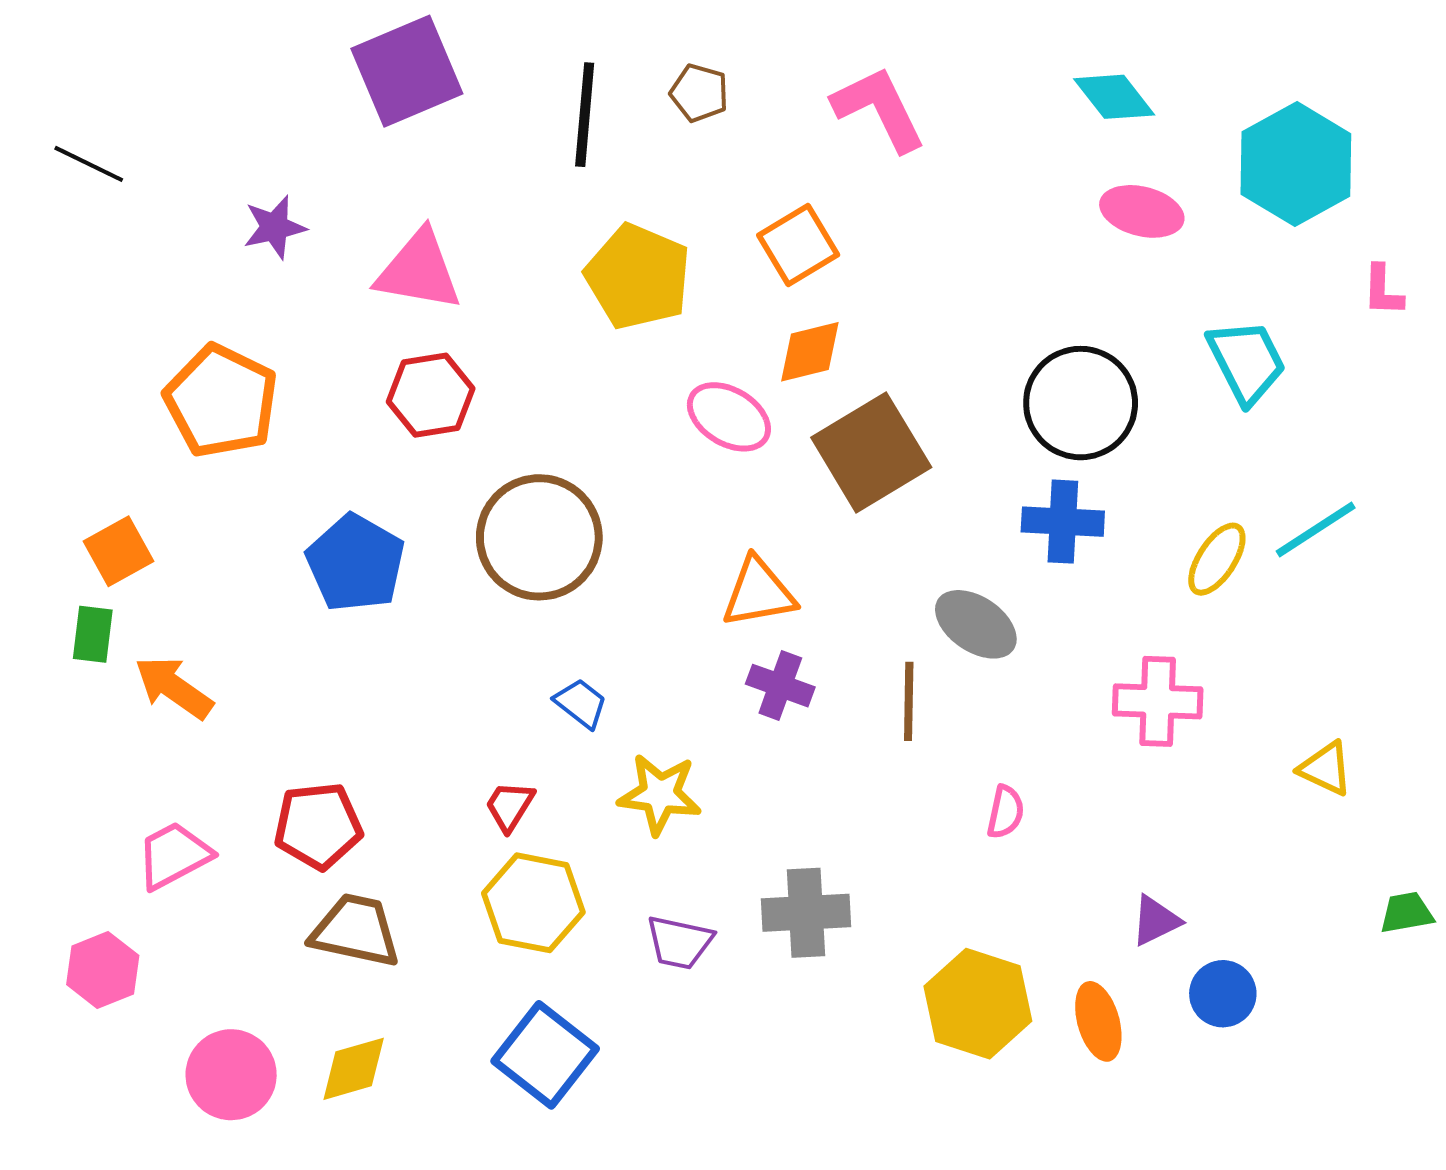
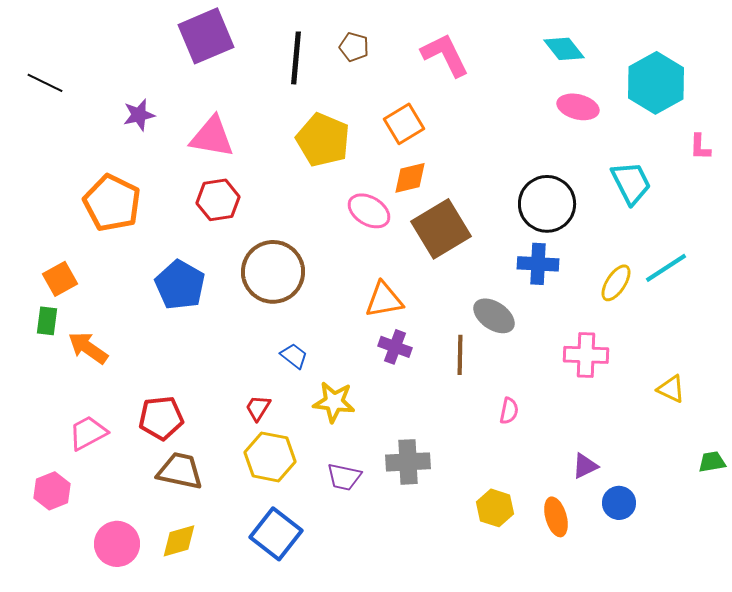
yellow hexagon: (978, 1004) -> (495, 508), size x0.7

